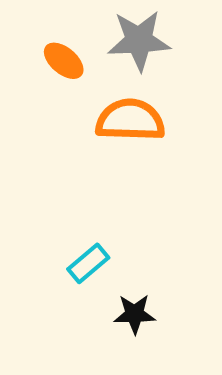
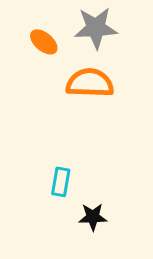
cyan rectangle: (88, 263) -> (61, 182), turned -40

